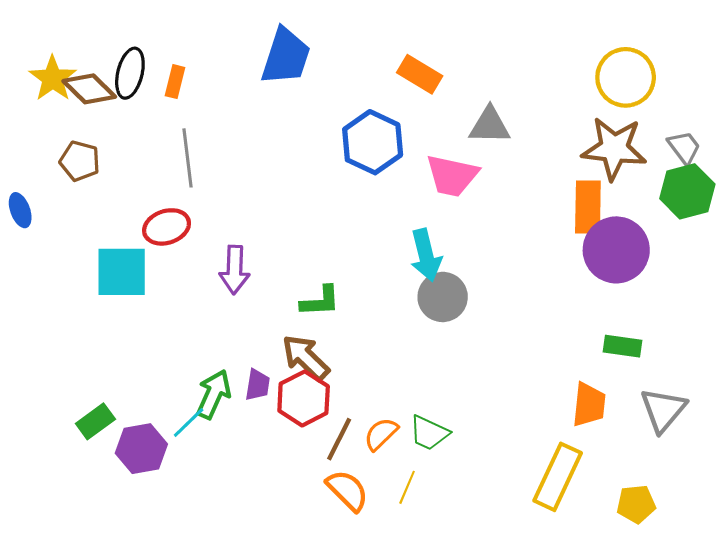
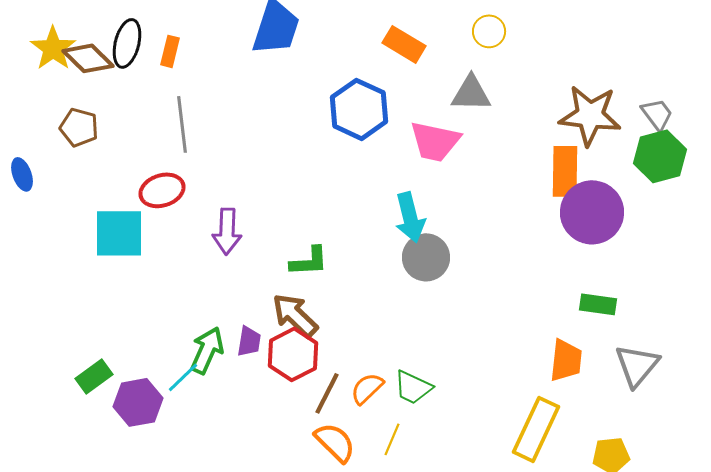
yellow circle: (626, 77) -> (489, 31), moved, size x0.6

